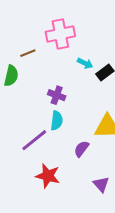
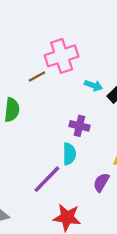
brown line: (28, 53) -> (37, 77), moved
purple cross: (57, 95) -> (79, 126), moved

